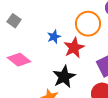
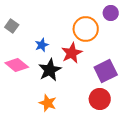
blue star: (54, 37) -> (42, 45), moved
black star: (64, 77) -> (50, 70), moved

